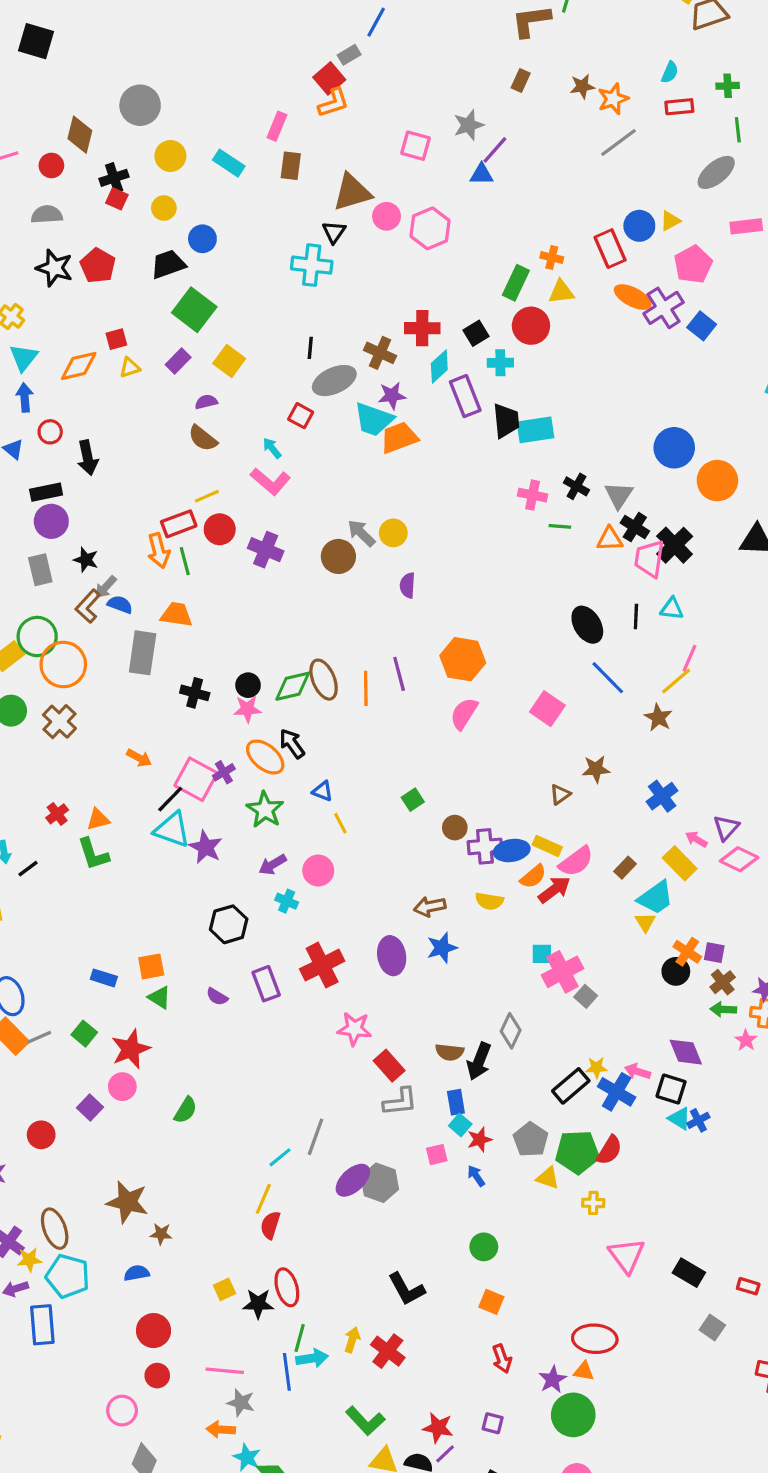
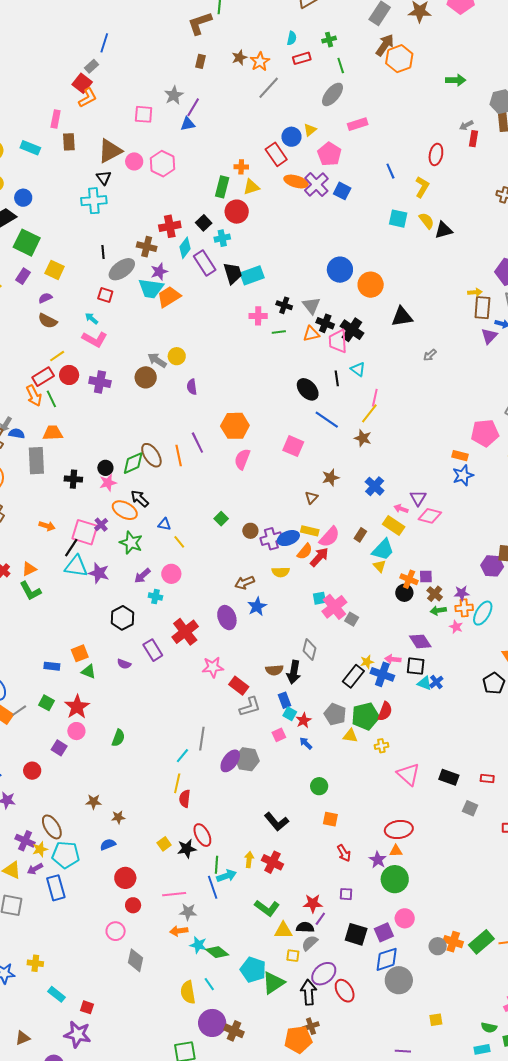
cyan triangle: (672, 609) -> (358, 369), turned 42
brown star: (127, 1202) -> (94, 802), size x0.6

